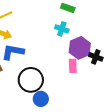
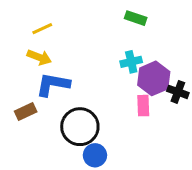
cyan cross: (62, 29) -> (131, 62), moved, turned -32

